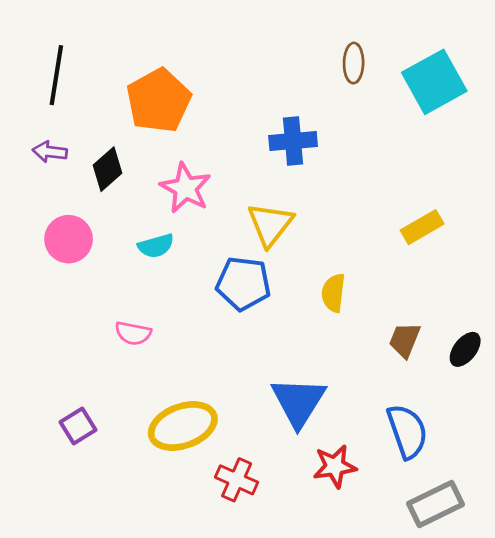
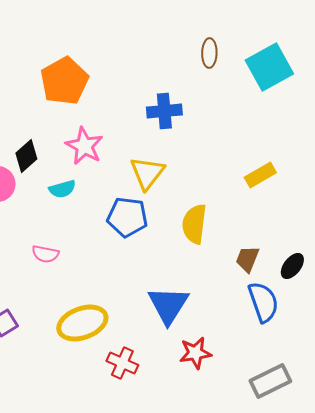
black diamond: (108, 169) -> (26, 156), moved
yellow semicircle: (333, 293) -> (194, 224), size x1.4
blue semicircle: (407, 431) -> (263, 302), moved

